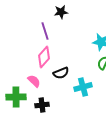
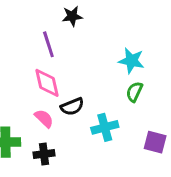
pink diamond: (44, 57) -> (47, 83), turned -55
pink semicircle: (34, 81) -> (44, 118), moved

